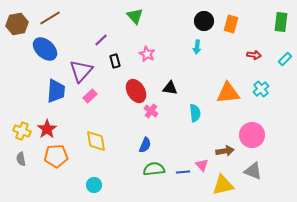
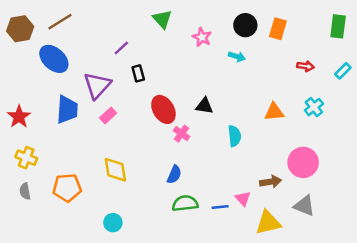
cyan arrow: (197, 47) -> (237, 56), turned -80
pink star: (147, 54) -> (202, 37), moved
orange triangle: (228, 93) -> (274, 112), size x0.7
red star: (47, 129) -> (19, 117), moved

